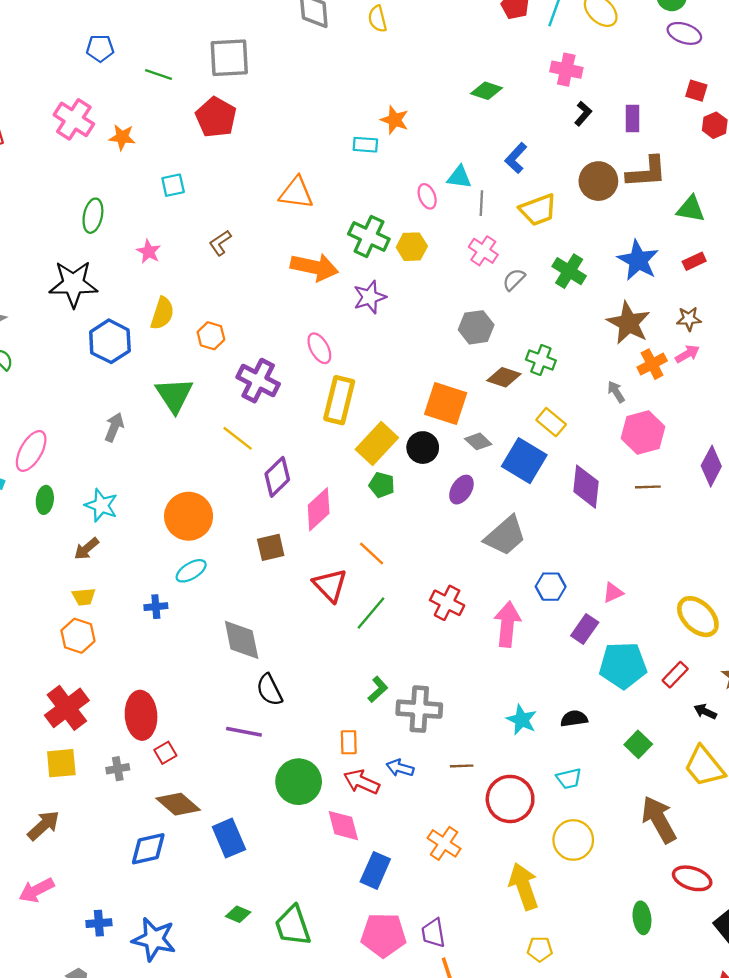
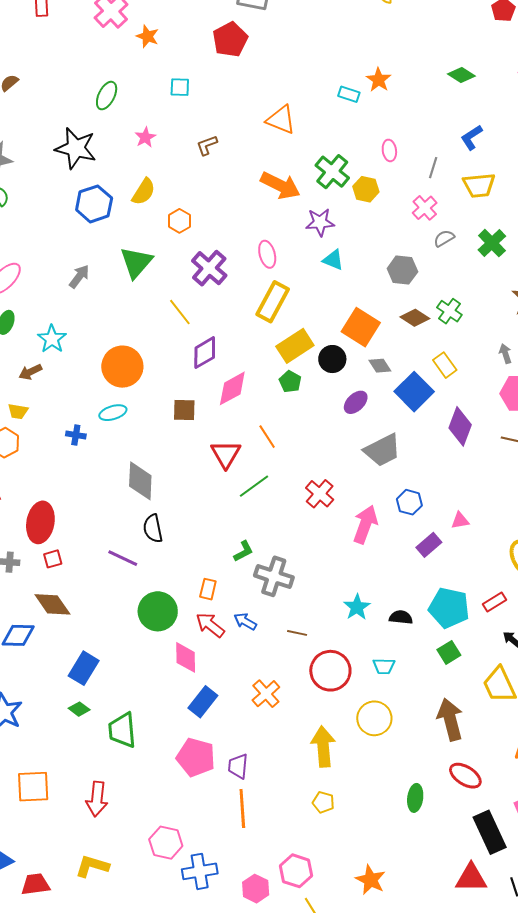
cyan triangle: (459, 177) -> (333, 260), moved
cyan pentagon: (623, 665) -> (449, 608), moved
blue rectangle: (229, 838) -> (84, 668), moved, turned 40

